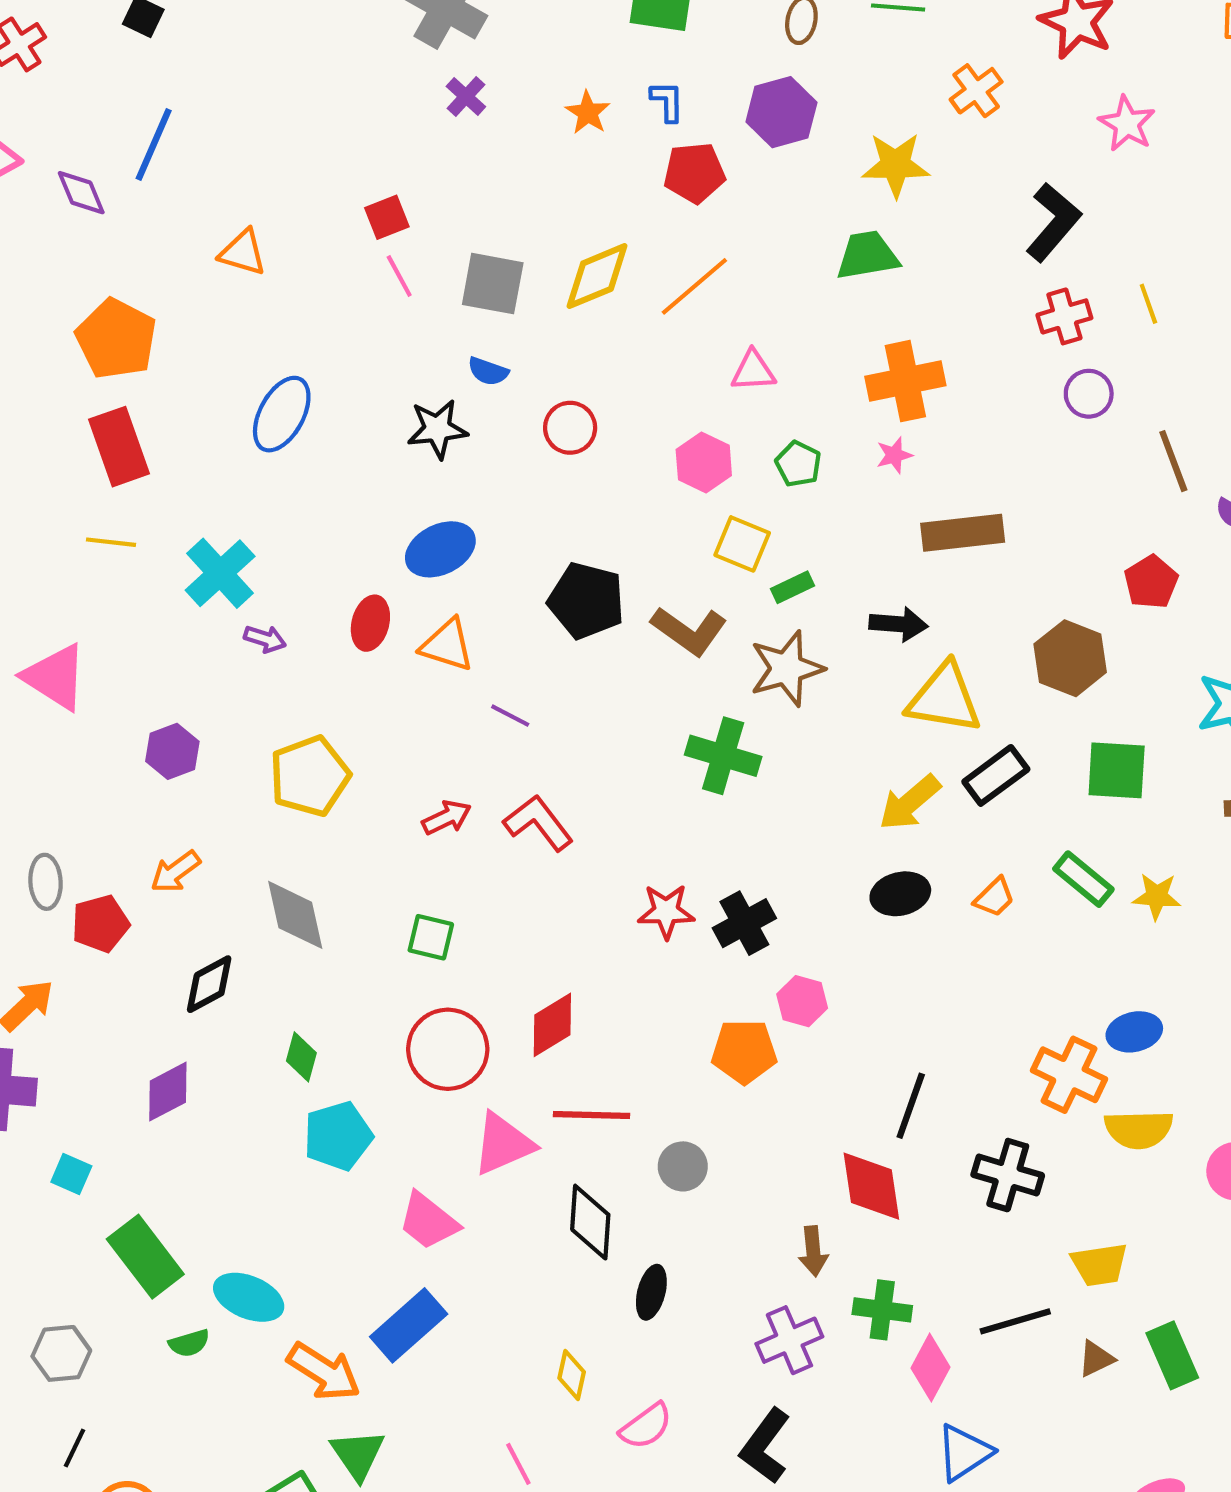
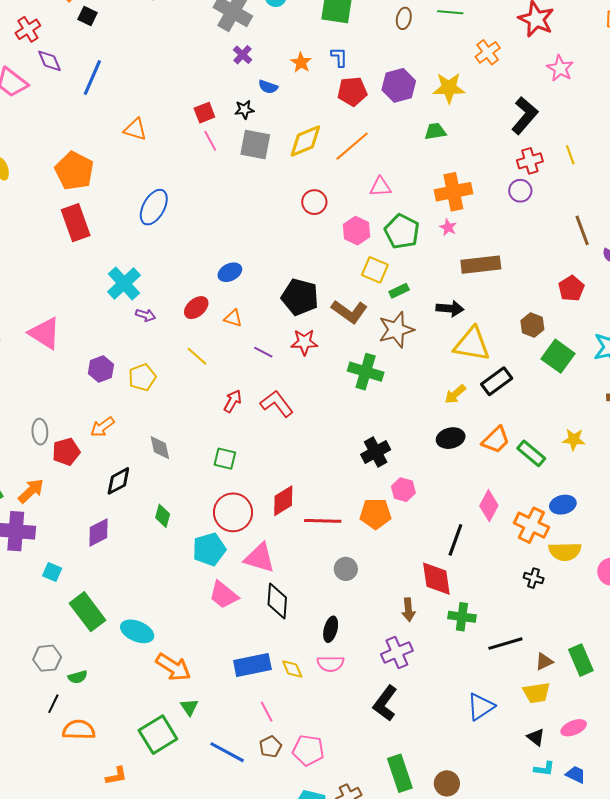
purple hexagon: (781, 112) -> (399, 85), moved
purple diamond: (81, 193) -> (49, 61), moved
green trapezoid: (867, 255) -> (435, 131), size x0.7
blue semicircle: (488, 371) -> (268, 87), moved
purple circle: (1089, 394) -> (520, 191), moved
red circle: (570, 428) -> (314, 202), moved
black star: (437, 429) -> (244, 110), moved, size x0.7
pink star: (894, 455) -> (448, 227), turned -30
green pentagon: (798, 464) -> (402, 231), size x1.6
yellow line: (111, 542) -> (197, 356), moved, turned 35
blue ellipse: (440, 549) -> (230, 272), size x0.7
red ellipse: (370, 623) -> (196, 308), turned 35
orange triangle: (447, 645) -> (233, 318), size x0.7
brown hexagon: (1070, 658) -> (532, 325), size x0.7
green square: (1117, 770) -> (558, 356), moved, turned 32
yellow pentagon: (310, 776) -> (142, 377), moved, size x0.7
yellow arrow: (910, 803) -> (455, 394), size x0.7
red arrow: (447, 818) -> (233, 401), turned -35
green rectangle: (1083, 879) -> (531, 453), moved
orange trapezoid: (994, 897) -> (496, 440), size x1.4
red star: (666, 911) -> (304, 342), moved
gray diamond: (295, 915) -> (160, 448), size x0.7
red line: (592, 1115) -> (323, 521), moved
cyan pentagon: (338, 1136) -> (209, 549), moved
pink triangle: (503, 1144) -> (259, 558), turned 40
black cross: (1008, 1175) -> (534, 578), moved, size x0.6
black diamond: (590, 1222) -> (277, 601), moved
yellow trapezoid: (1100, 1264) -> (536, 693), moved
green cross: (882, 1310) -> (462, 617), moved
blue rectangle: (409, 1325) -> (252, 665), moved, turned 30
green semicircle: (189, 1343) -> (78, 677), moved
pink diamond: (930, 1368) -> (489, 506), moved
yellow diamond: (572, 1375) -> (292, 669), turned -35
pink semicircle: (646, 1426) -> (330, 664), moved, turned 36
green triangle: (358, 1455) -> (189, 707), size x0.7

